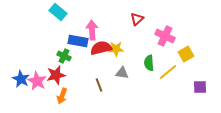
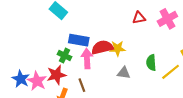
red triangle: (137, 19) -> (139, 18), turned 32
pink arrow: (92, 30) -> (87, 59), moved
pink cross: (165, 36) -> (167, 19), moved, turned 36
brown line: (99, 85) -> (82, 85), moved

